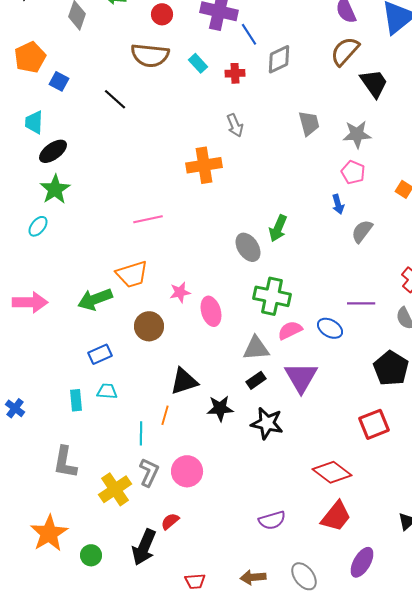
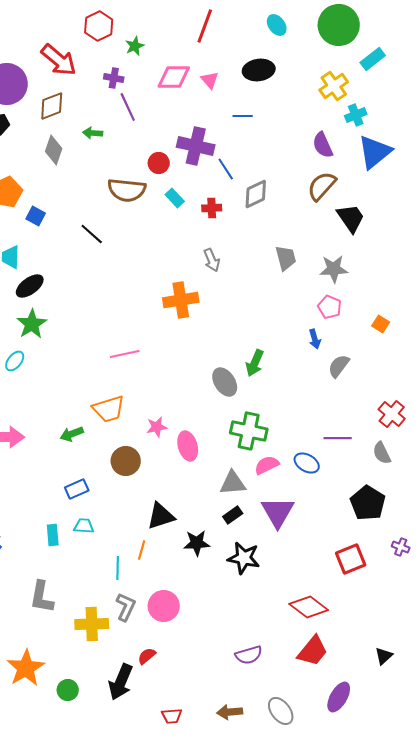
red circle: (162, 14) -> (159, 163), moved
green arrow: (95, 299) -> (72, 434), size x0.7
yellow cross: (115, 489) -> (92, 624), turned 32

